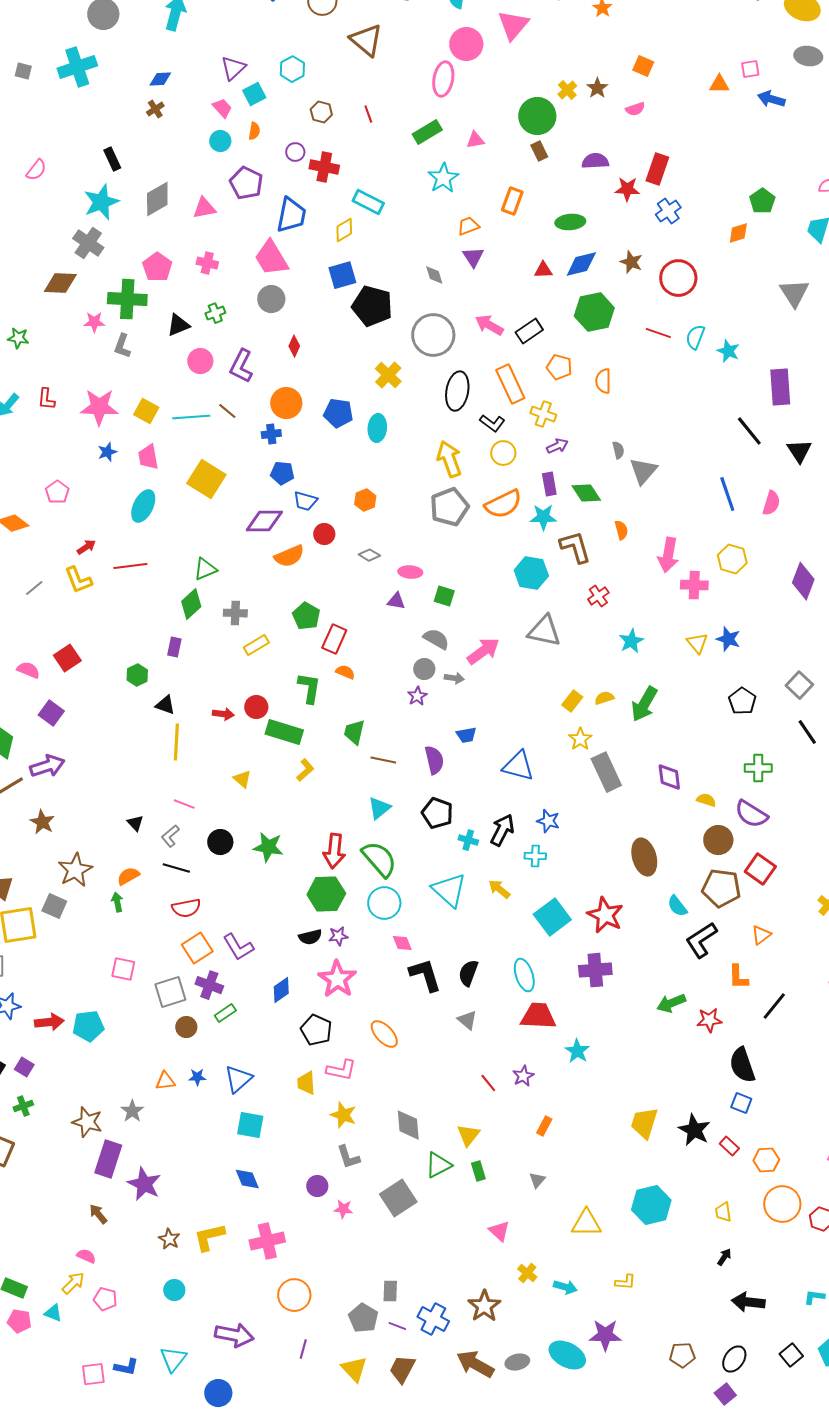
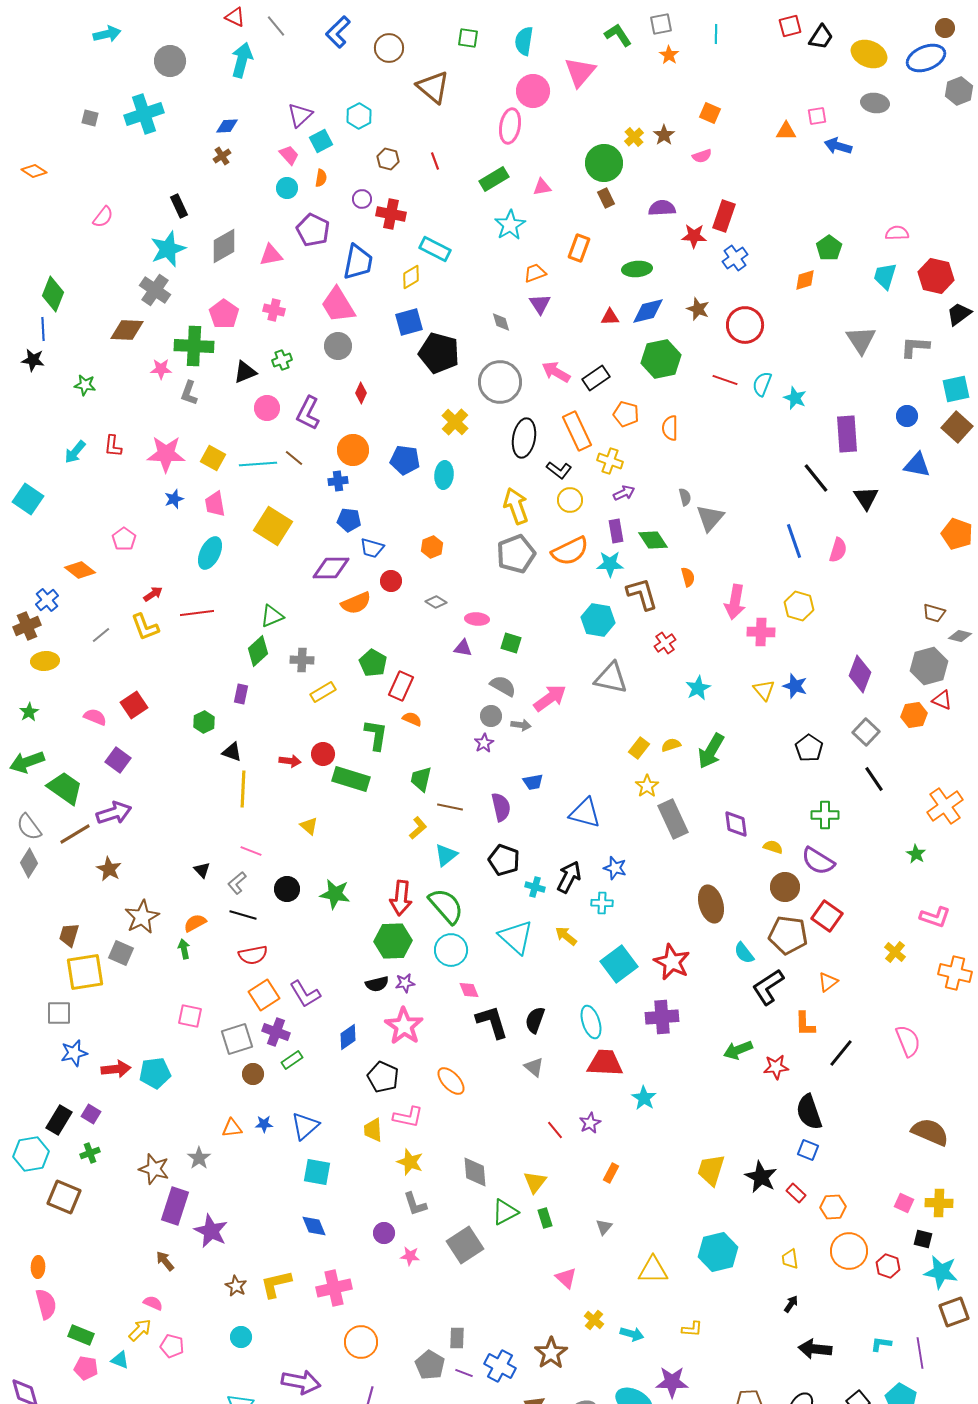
purple diamond: (803, 581) -> (860, 674), moved
yellow L-shape: (305, 770) -> (418, 828), moved

